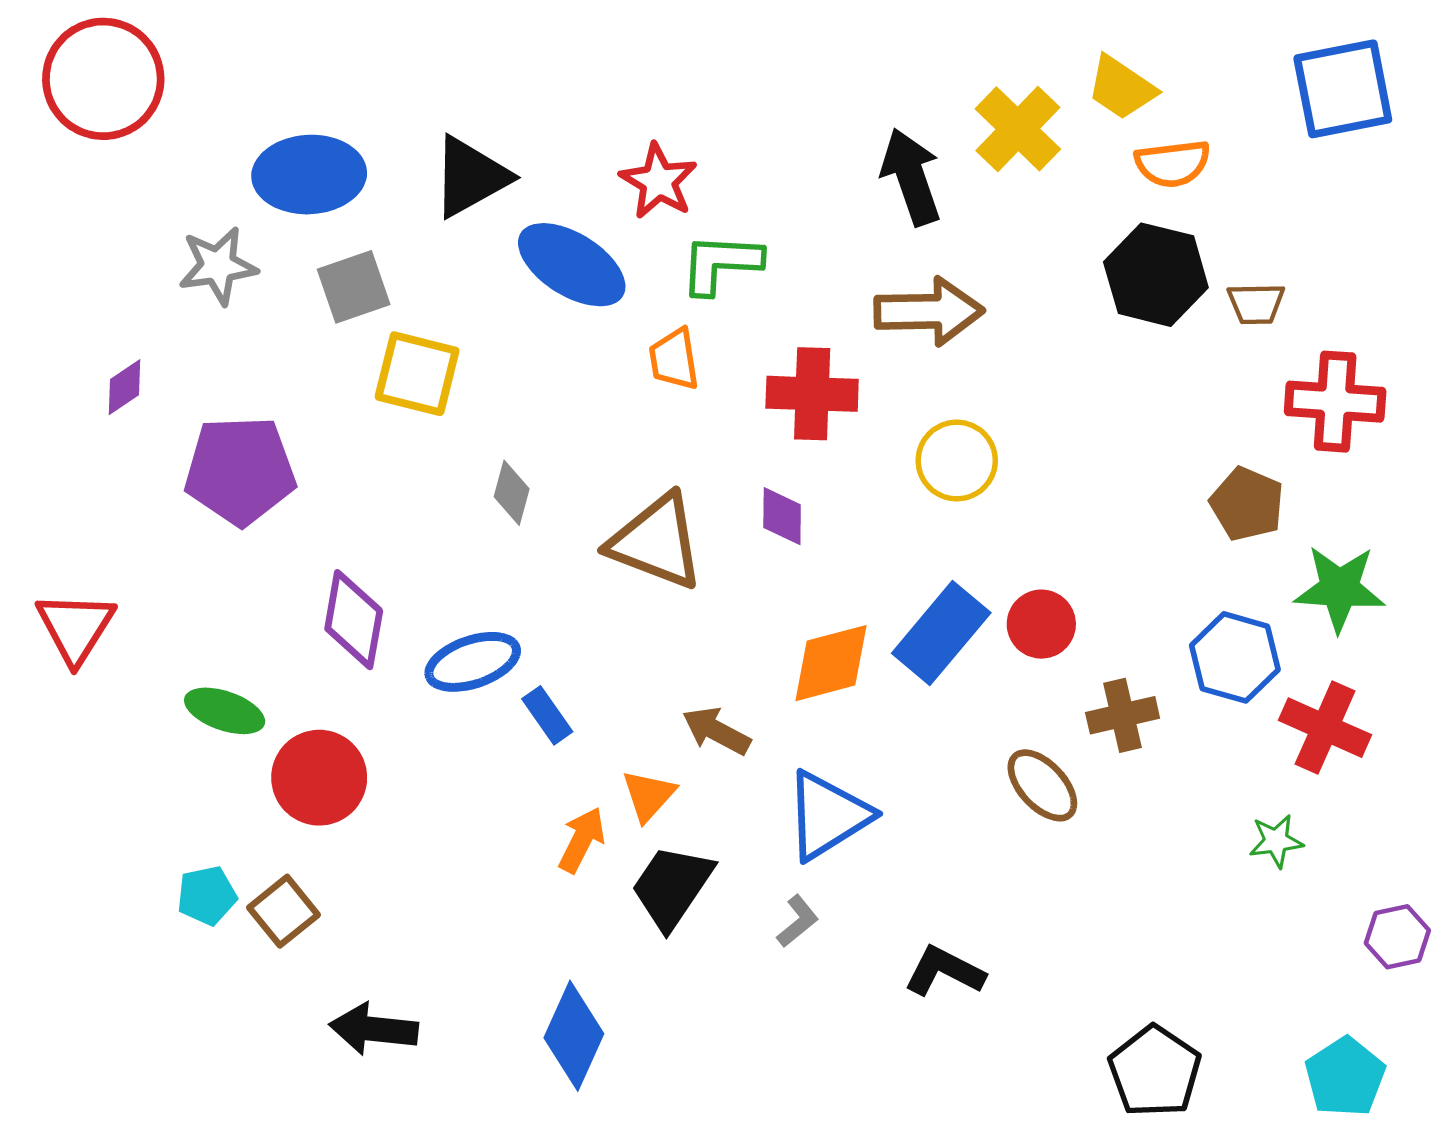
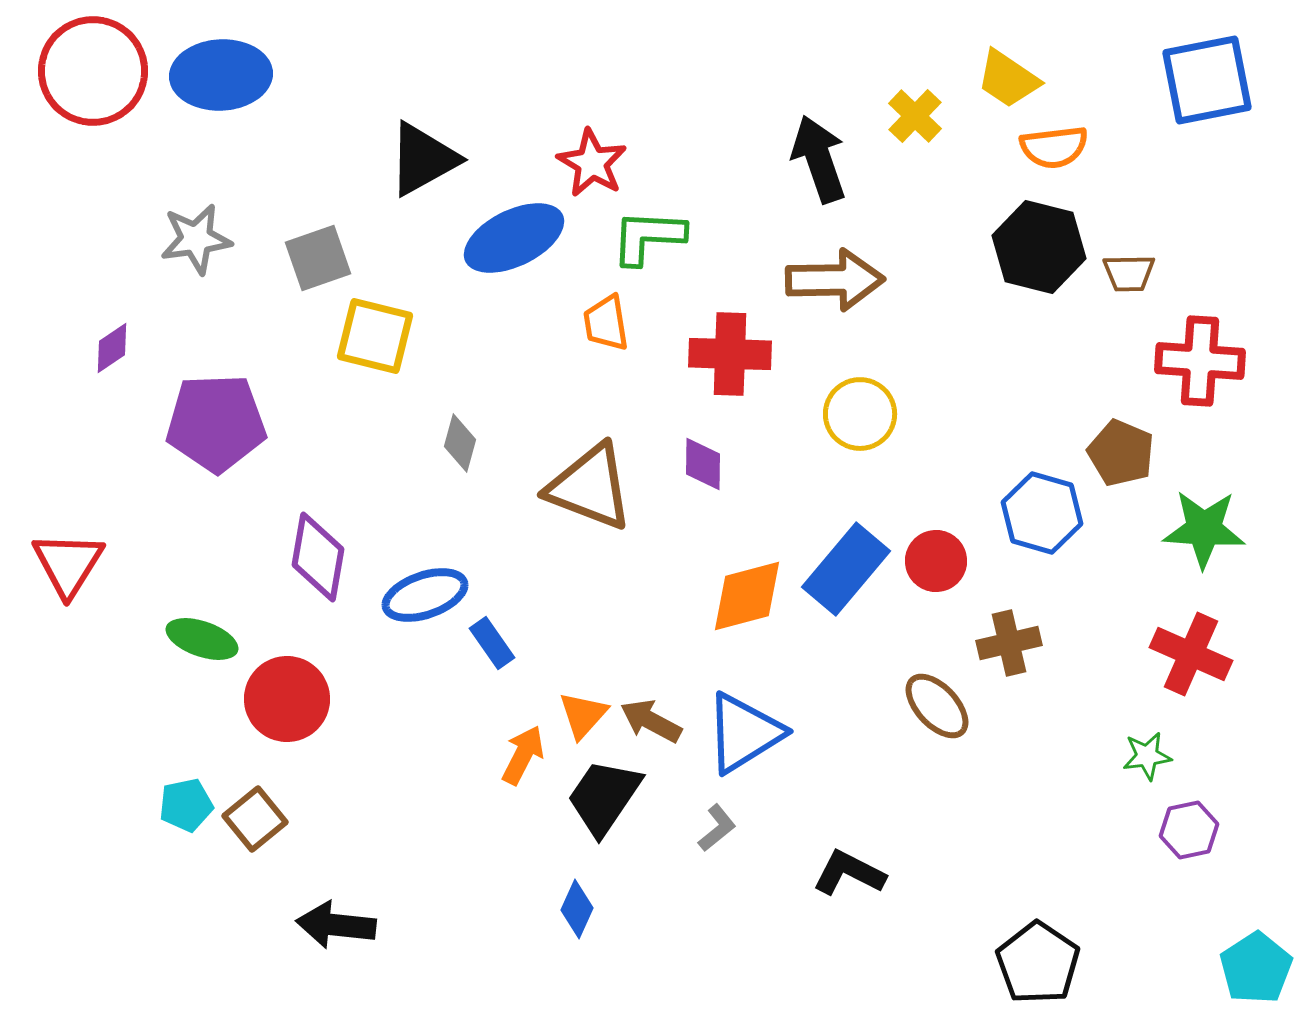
yellow cross: (1018, 129) -> (915, 116), size x0.7
blue ellipse: (309, 175) -> (221, 75), moved
blue ellipse: (572, 265) -> (514, 238), turned -58
blue hexagon: (1235, 657) -> (1042, 513), moved
brown arrow: (716, 731) -> (651, 721), moved
purple hexagon: (1397, 937) -> (1189, 830), moved
blue diamond: (574, 1036) -> (577, 909), moved, size x0.6
cyan pentagon: (1345, 1077) -> (1256, 968), moved

